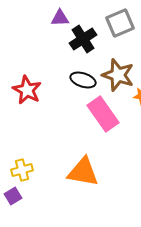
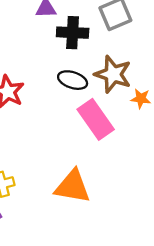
black cross: (83, 39) -> (73, 33), turned 36

